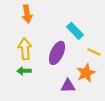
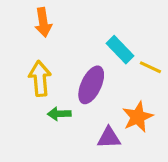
yellow line: (94, 52) -> (150, 67), moved
green arrow: (24, 71) -> (59, 114), moved

